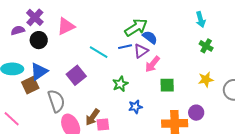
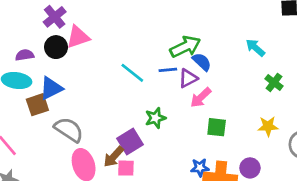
cyan arrow: (201, 19) -> (255, 48), moved, turned 140
pink triangle: (66, 26) -> (78, 37), moved
purple semicircle: (18, 30) -> (25, 55), moved
purple square: (76, 75) -> (130, 142), moved
gray semicircle: (56, 101) -> (69, 130), turned -45
blue star: (135, 107) -> (200, 168), moved

